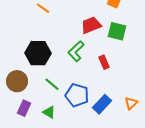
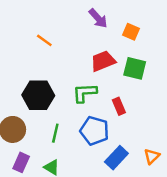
green L-shape: (76, 51) -> (85, 93), turned 40
green line: (52, 84) -> (55, 133), turned 63
blue pentagon: (77, 95) -> (94, 131), moved

